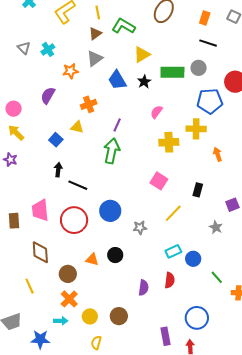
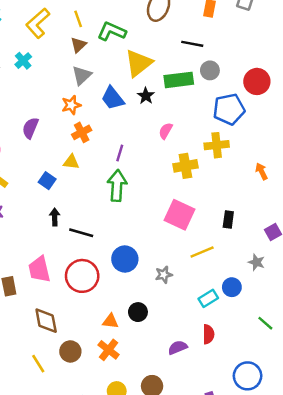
black line: (208, 43) -> (192, 44), moved
cyan cross: (48, 49) -> (23, 61), moved
yellow triangle: (142, 55) -> (139, 63), size x1.4
orange star: (70, 71) -> (71, 105), moved
orange arrow: (218, 154) -> (262, 171), moved
pink square: (159, 181) -> (180, 215), size x1.4
yellow line: (173, 213) -> (202, 252), turned 30
blue circle: (193, 259) -> (232, 287), moved
brown circle: (68, 274) -> (70, 351), moved
purple semicircle: (144, 288) -> (178, 347), turned -112
orange cross: (69, 299) -> (109, 350), moved

